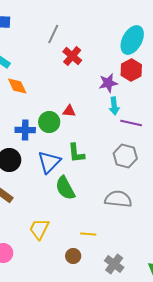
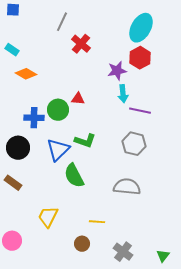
orange diamond: (17, 86) -> (26, 74), turned -35
green L-shape: (76, 153) -> (85, 141), turned -65

